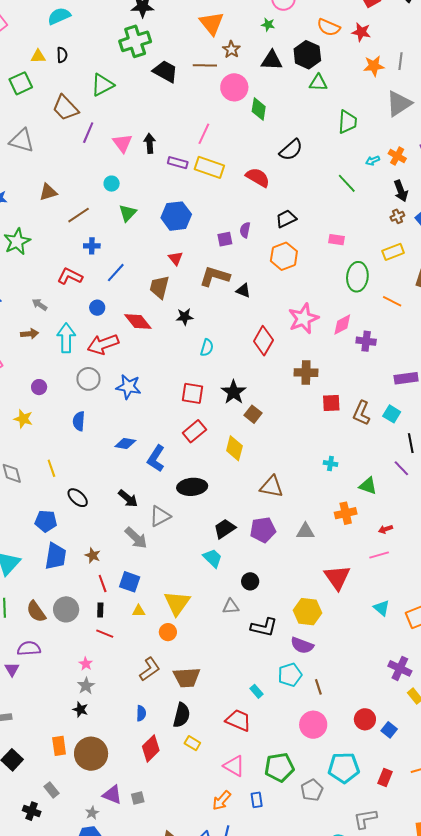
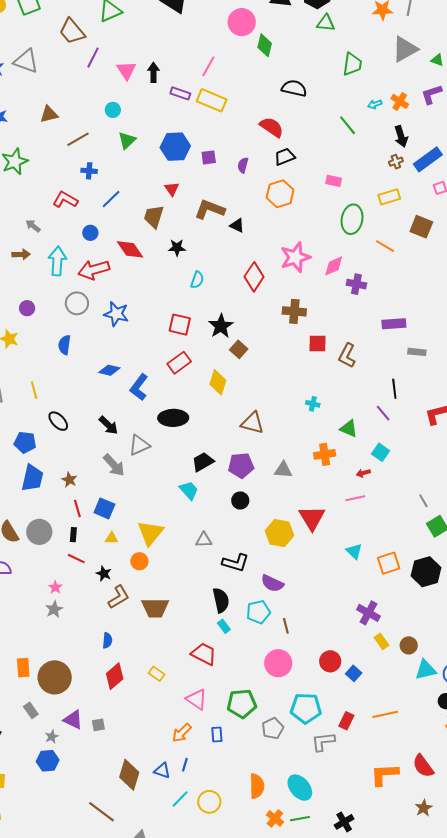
black semicircle: (291, 150) -> (294, 88), turned -130
red semicircle: (258, 177) -> (272, 127), moved
purple square: (225, 239) -> (209, 157), moved
cyan square: (392, 414) -> (381, 452), moved
black circle: (250, 581) -> (240, 501), moved
yellow hexagon: (308, 612) -> (279, 533), moved
black star: (80, 709) -> (104, 574), moved
black semicircle: (182, 715) -> (221, 600), moved, turned -30
gray rectangle: (52, 790) -> (31, 710), moved
gray L-shape: (365, 819) -> (323, 742), moved

